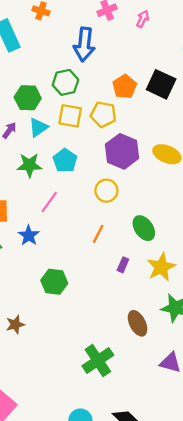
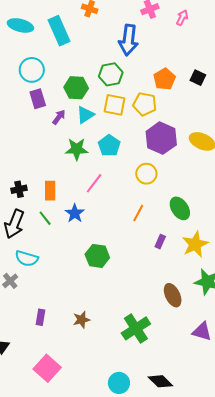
black square: (161, 84) -> (198, 78), size x0.6
brown star: (15, 325) -> (82, 320), moved

